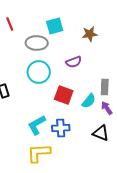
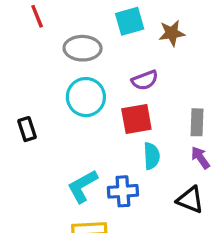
cyan square: (55, 26) -> (130, 21), moved
red square: (64, 95) -> (136, 119), moved, turned -30
cyan semicircle: (89, 101) -> (152, 156), moved, turned -42

